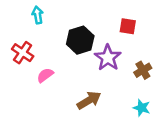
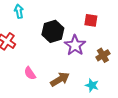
pink semicircle: (45, 75) -> (30, 73), moved, turned -88
cyan star: (142, 108) -> (92, 85), moved

